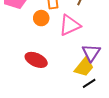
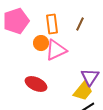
pink triangle: (70, 25) -> (56, 50), moved

